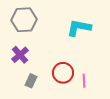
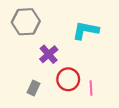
purple cross: (20, 55) -> (49, 54), moved

